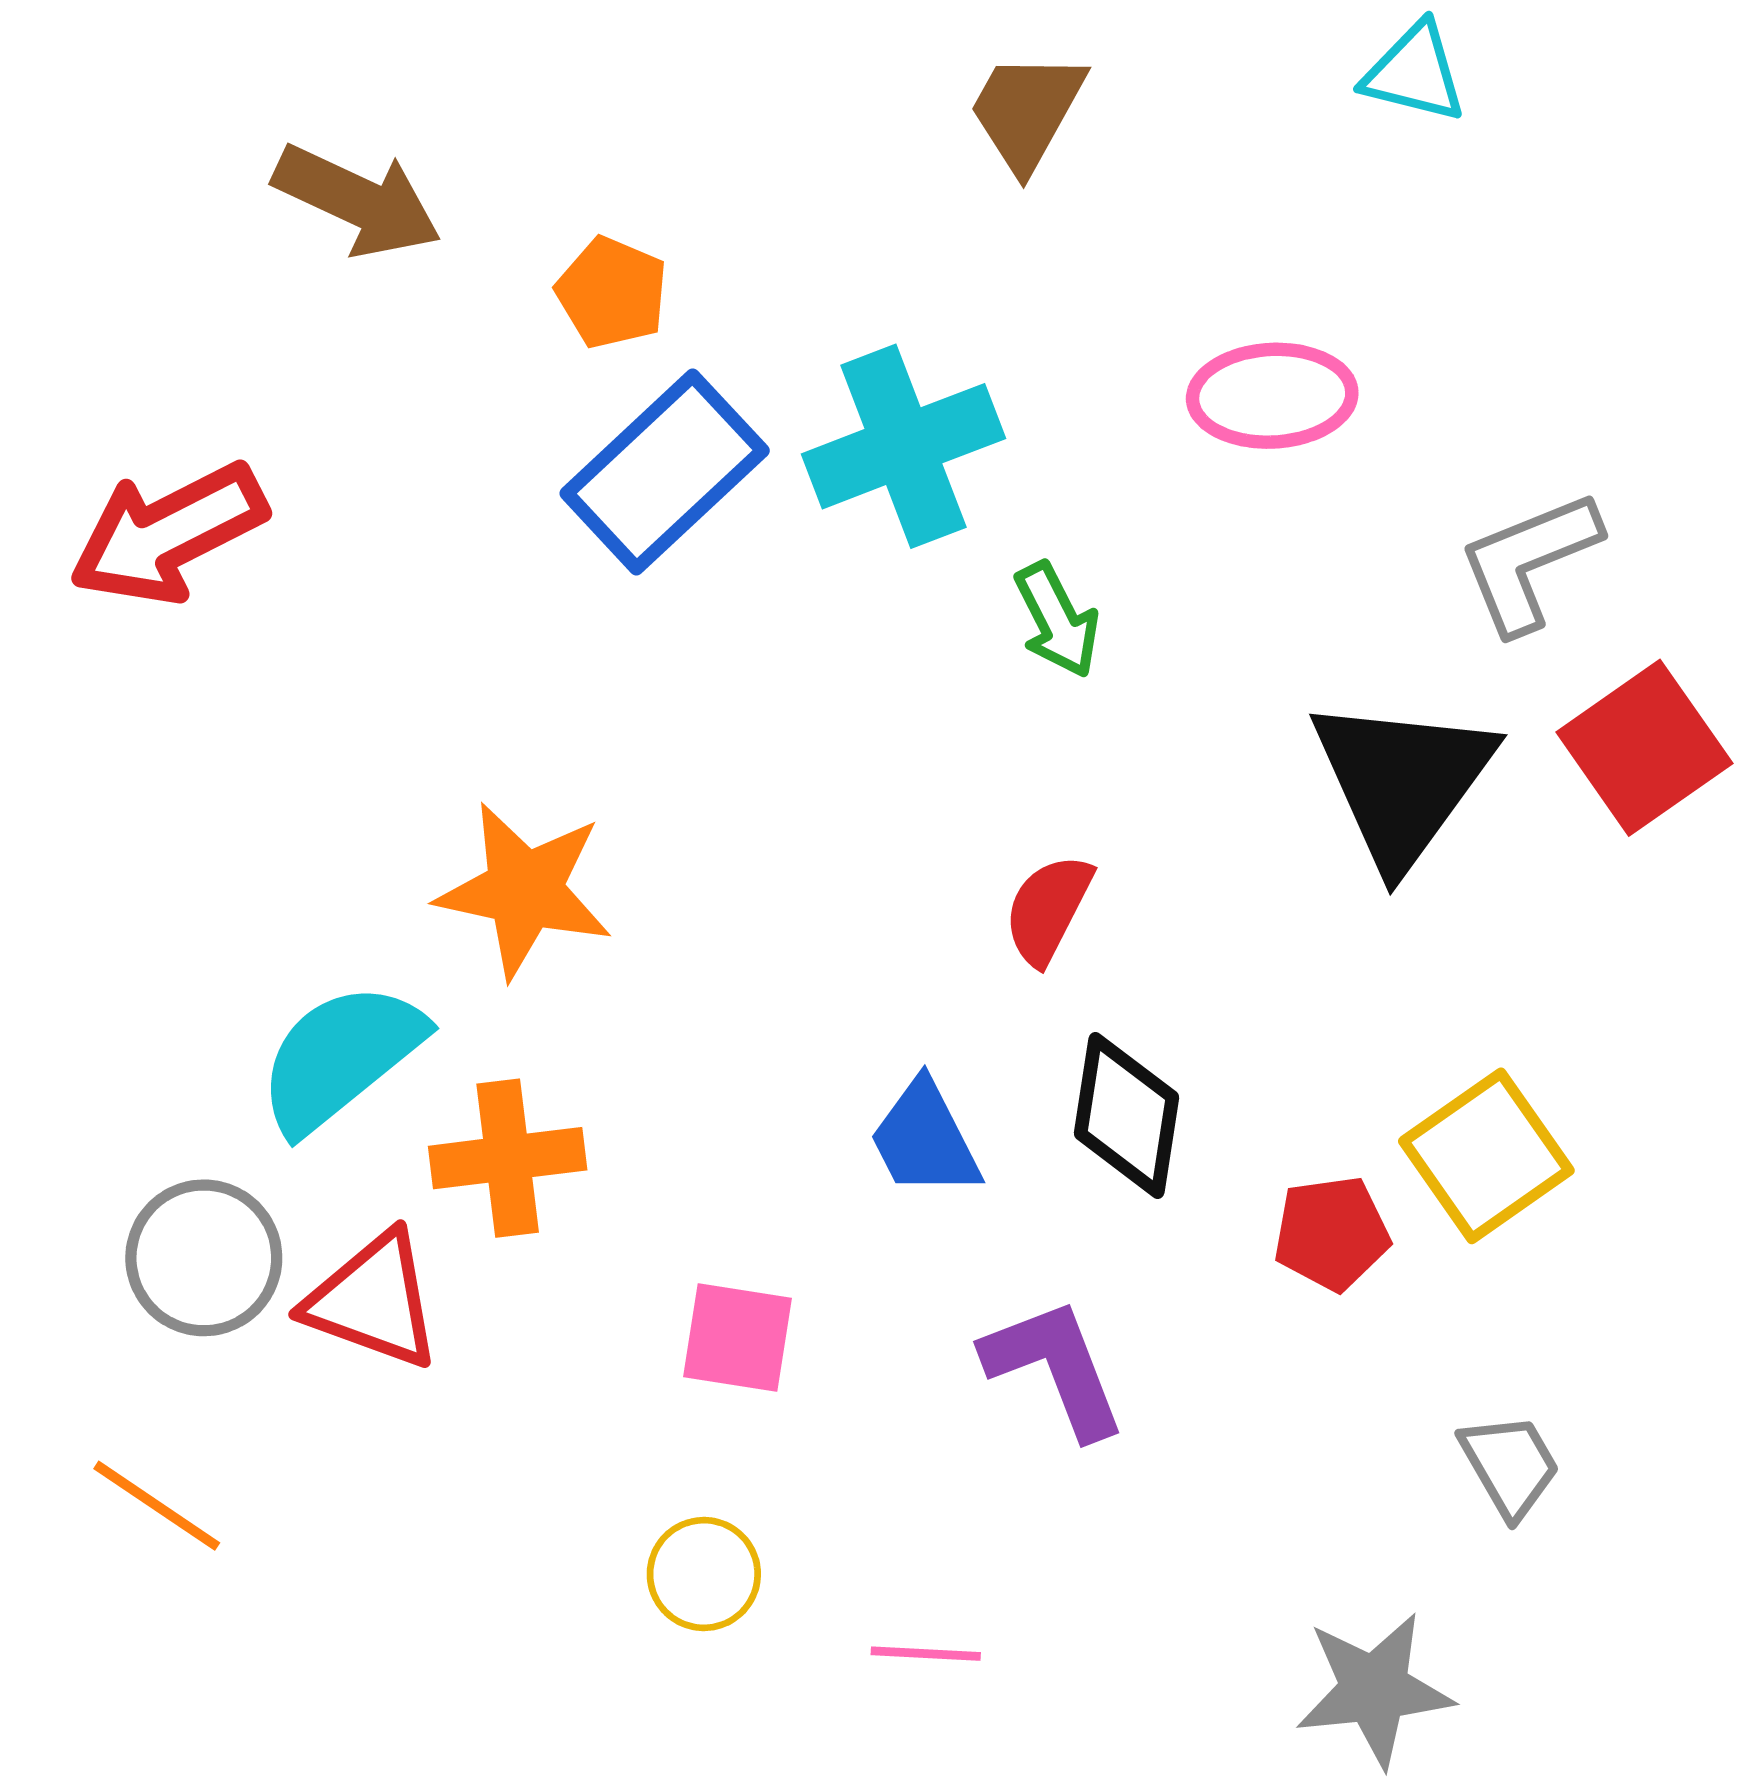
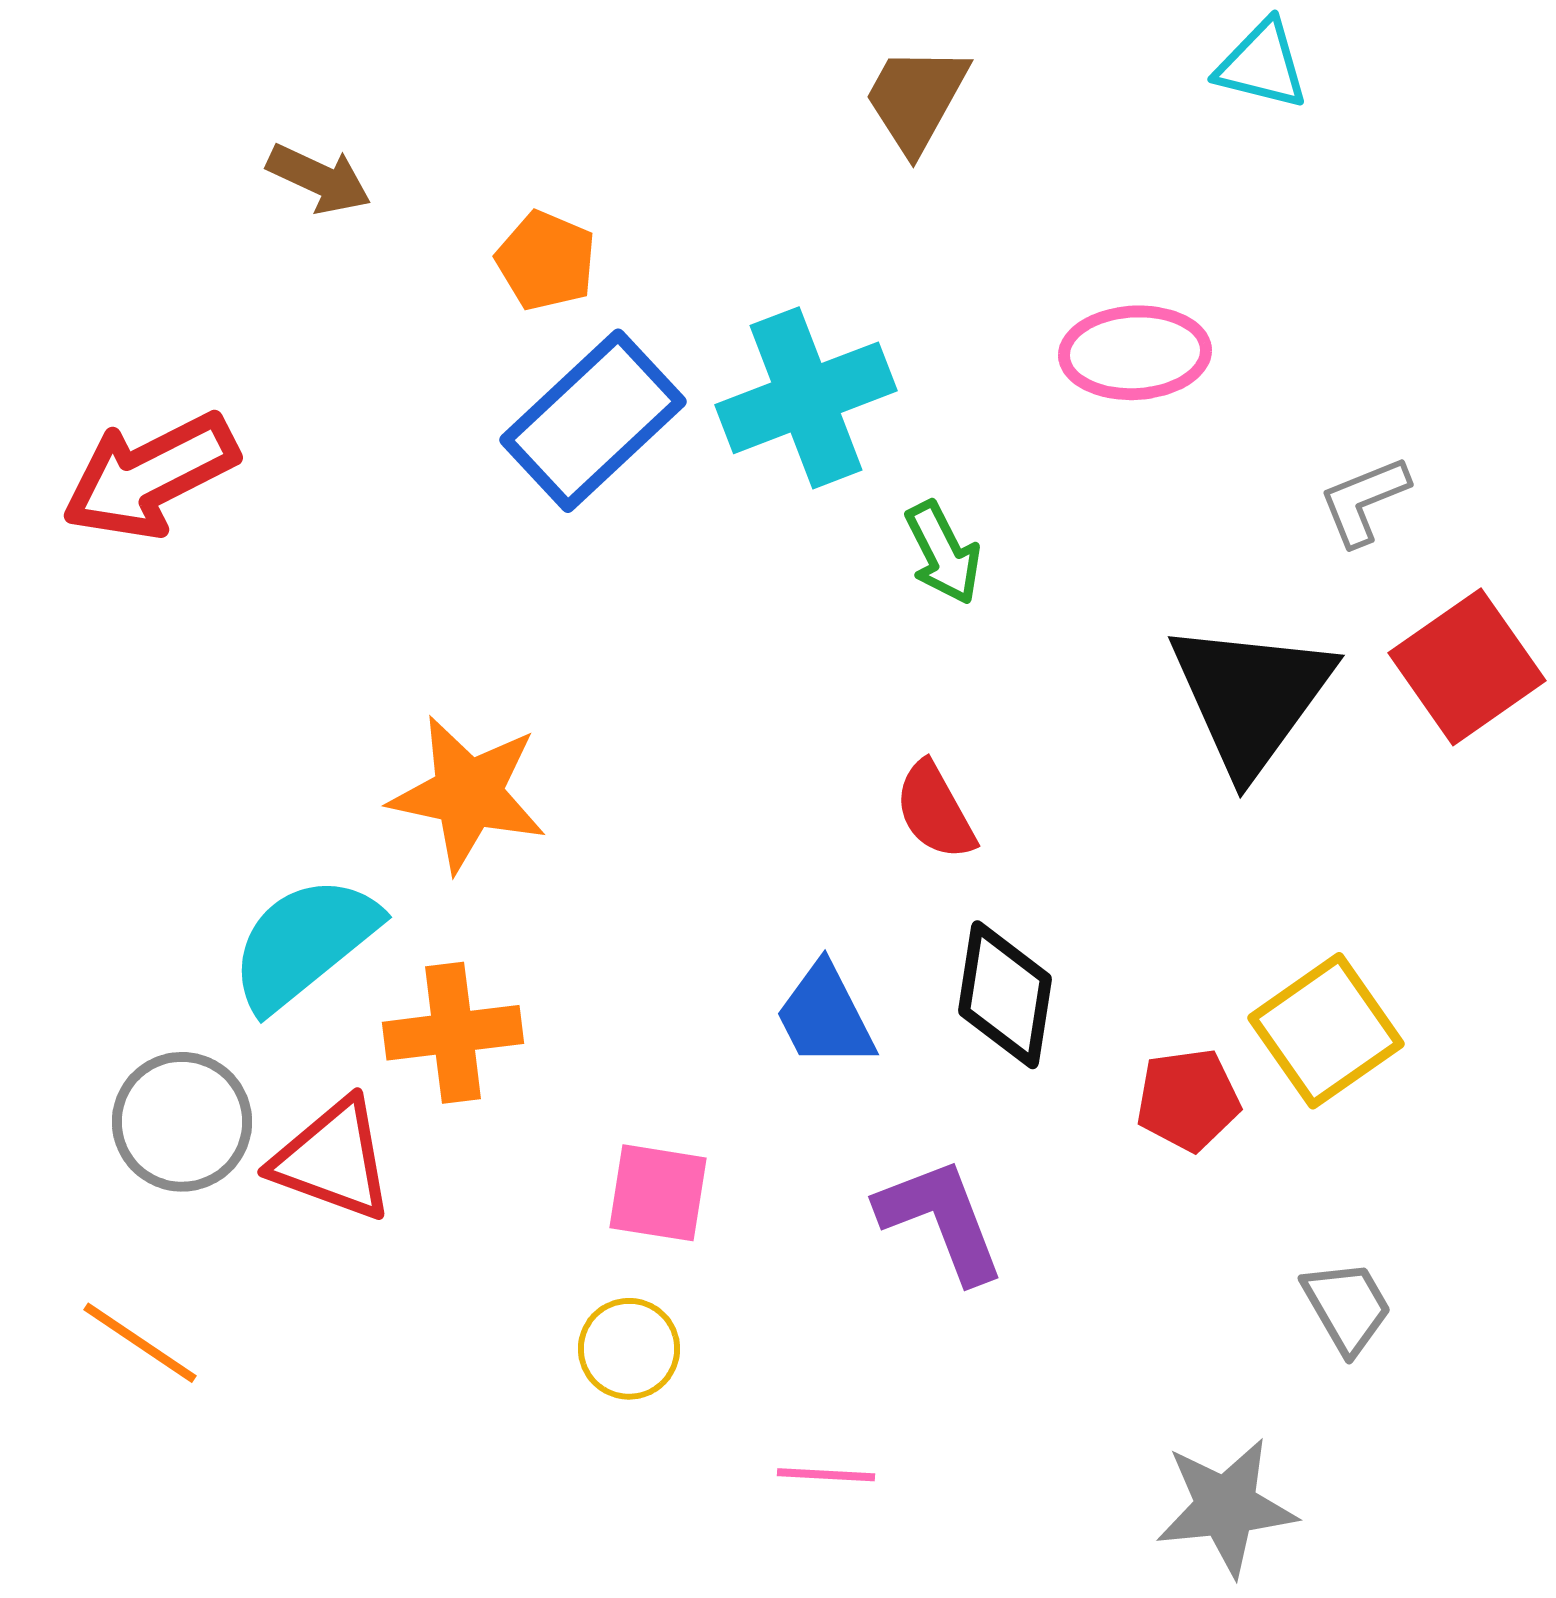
brown arrow: (357, 201) -> (319, 179), size x0.7
gray L-shape: (1529, 562) -> (1364, 501), size x0.7
red semicircle: (1048, 909) -> (935, 811), turned -56
yellow circle: (704, 1574) -> (629, 1349), moved

